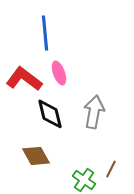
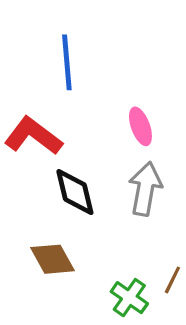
pink ellipse: (59, 73) -> (140, 126), moved

